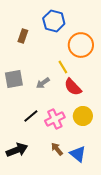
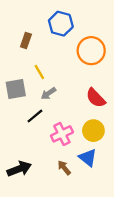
yellow line: (63, 67) -> (39, 72), moved
red semicircle: (73, 87) -> (96, 98), moved
black line: (31, 116) -> (35, 116), moved
blue triangle: (78, 154) -> (88, 158), moved

